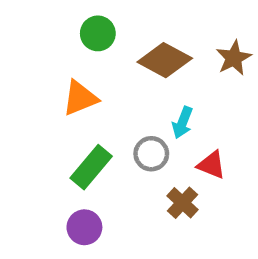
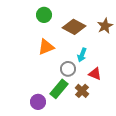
orange triangle: (80, 98) -> (46, 47), moved
green rectangle: (91, 167) -> (59, 89), moved

